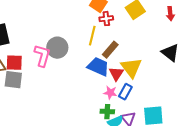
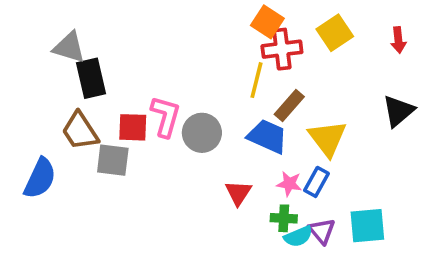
red cross: (106, 19) -> (282, 49), size x1.5
gray circle: (57, 48) -> (202, 133), moved
black triangle: (170, 53) -> (398, 111), turned 42
red square: (14, 63) -> (133, 127), moved
red triangle: (116, 74) -> (238, 193), moved

